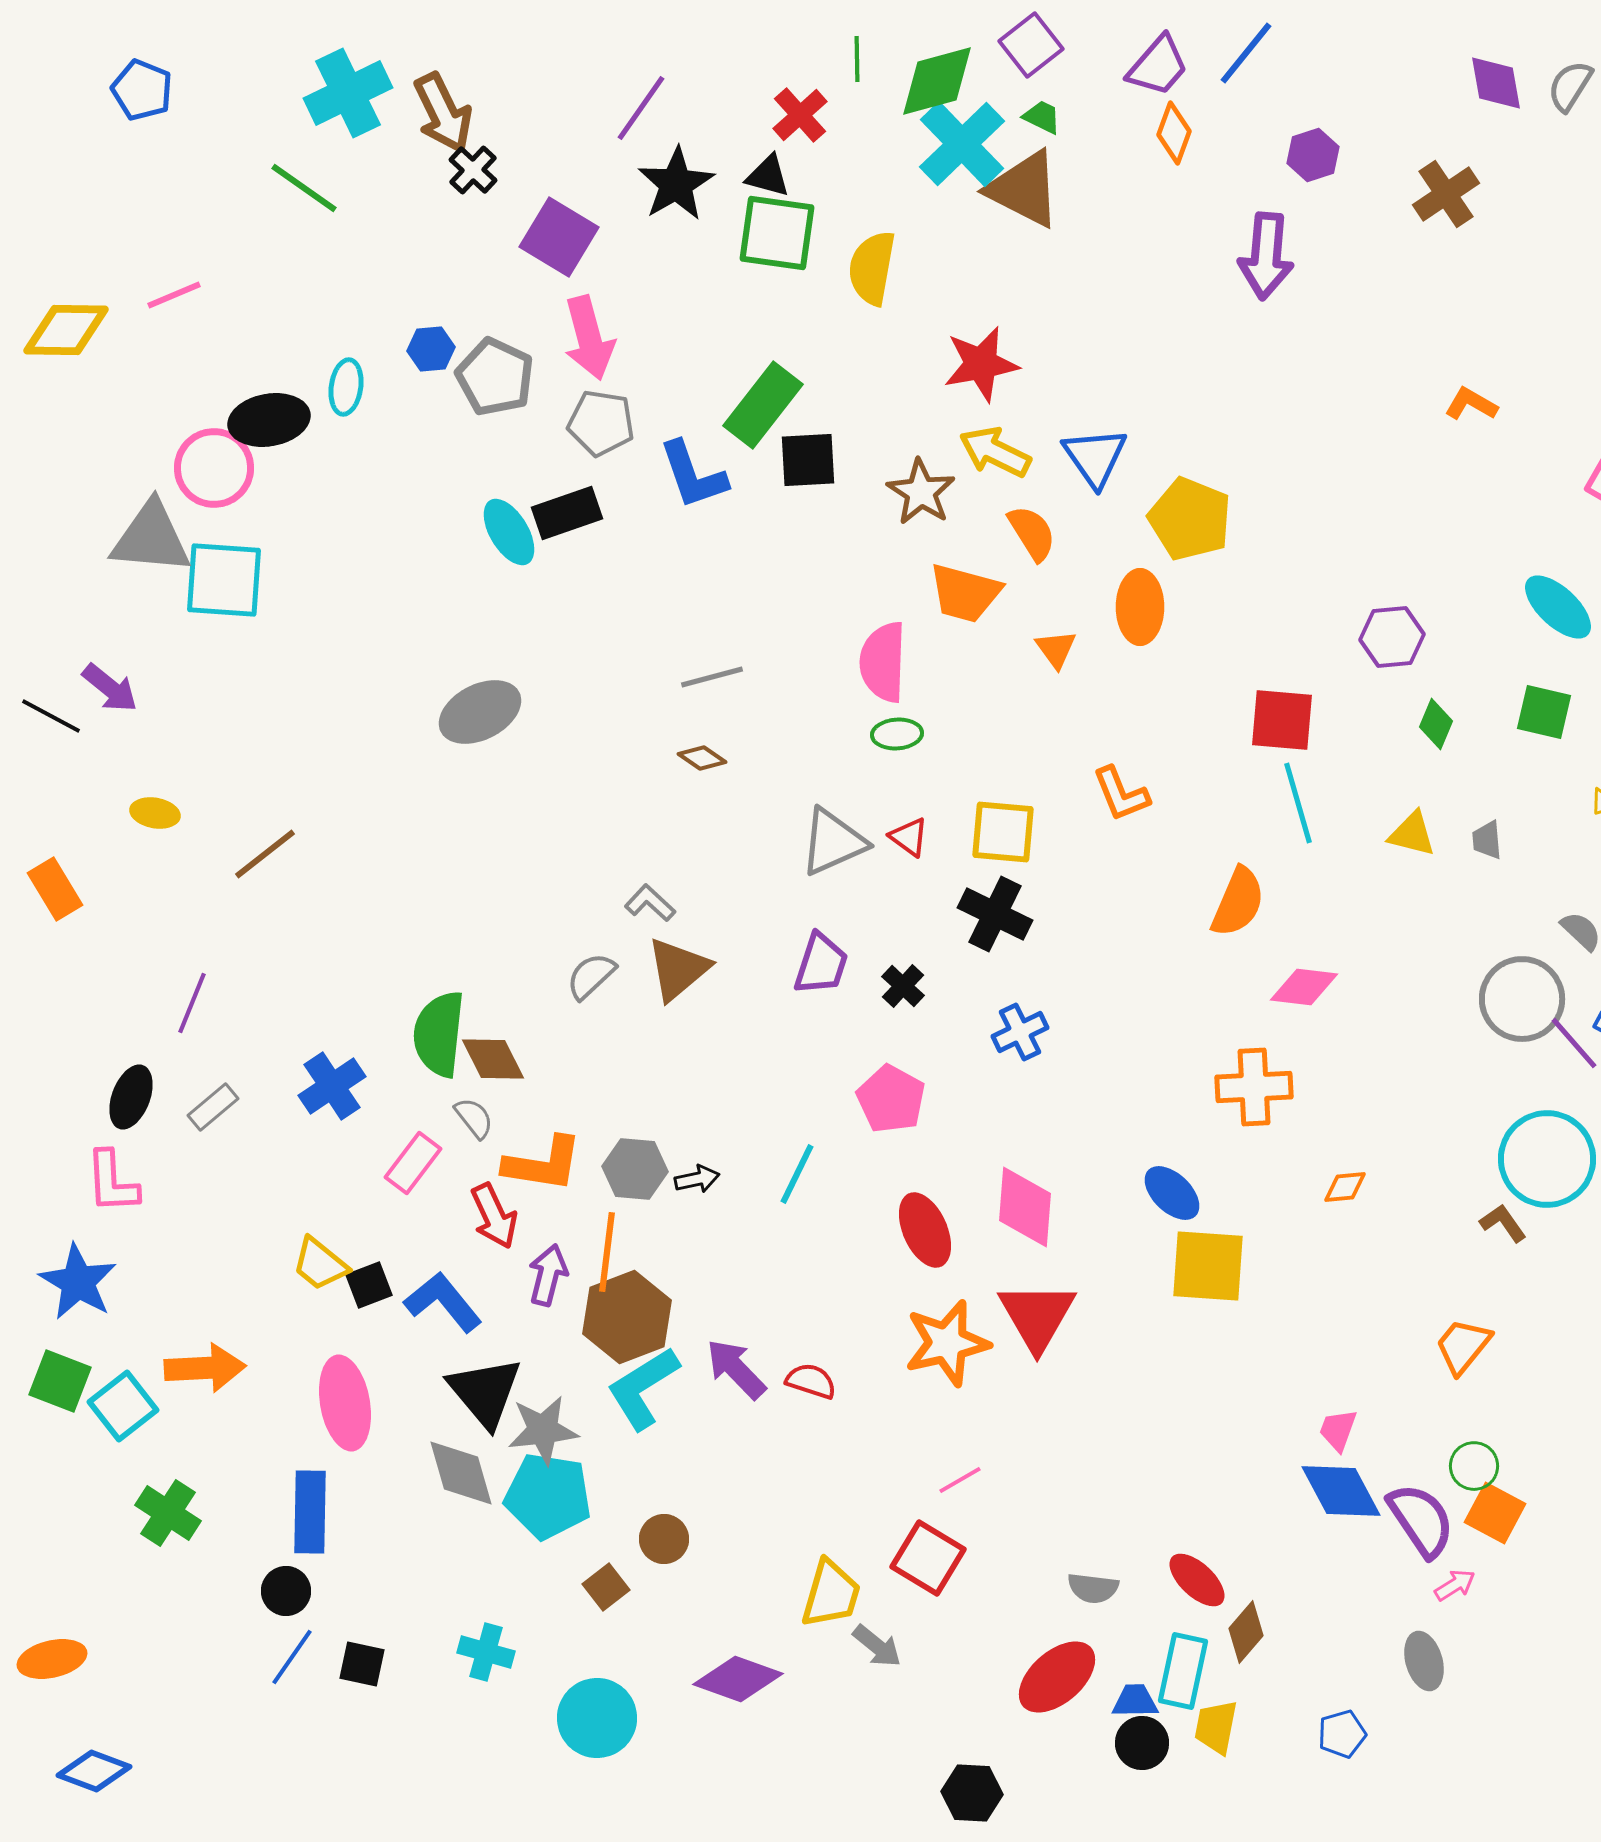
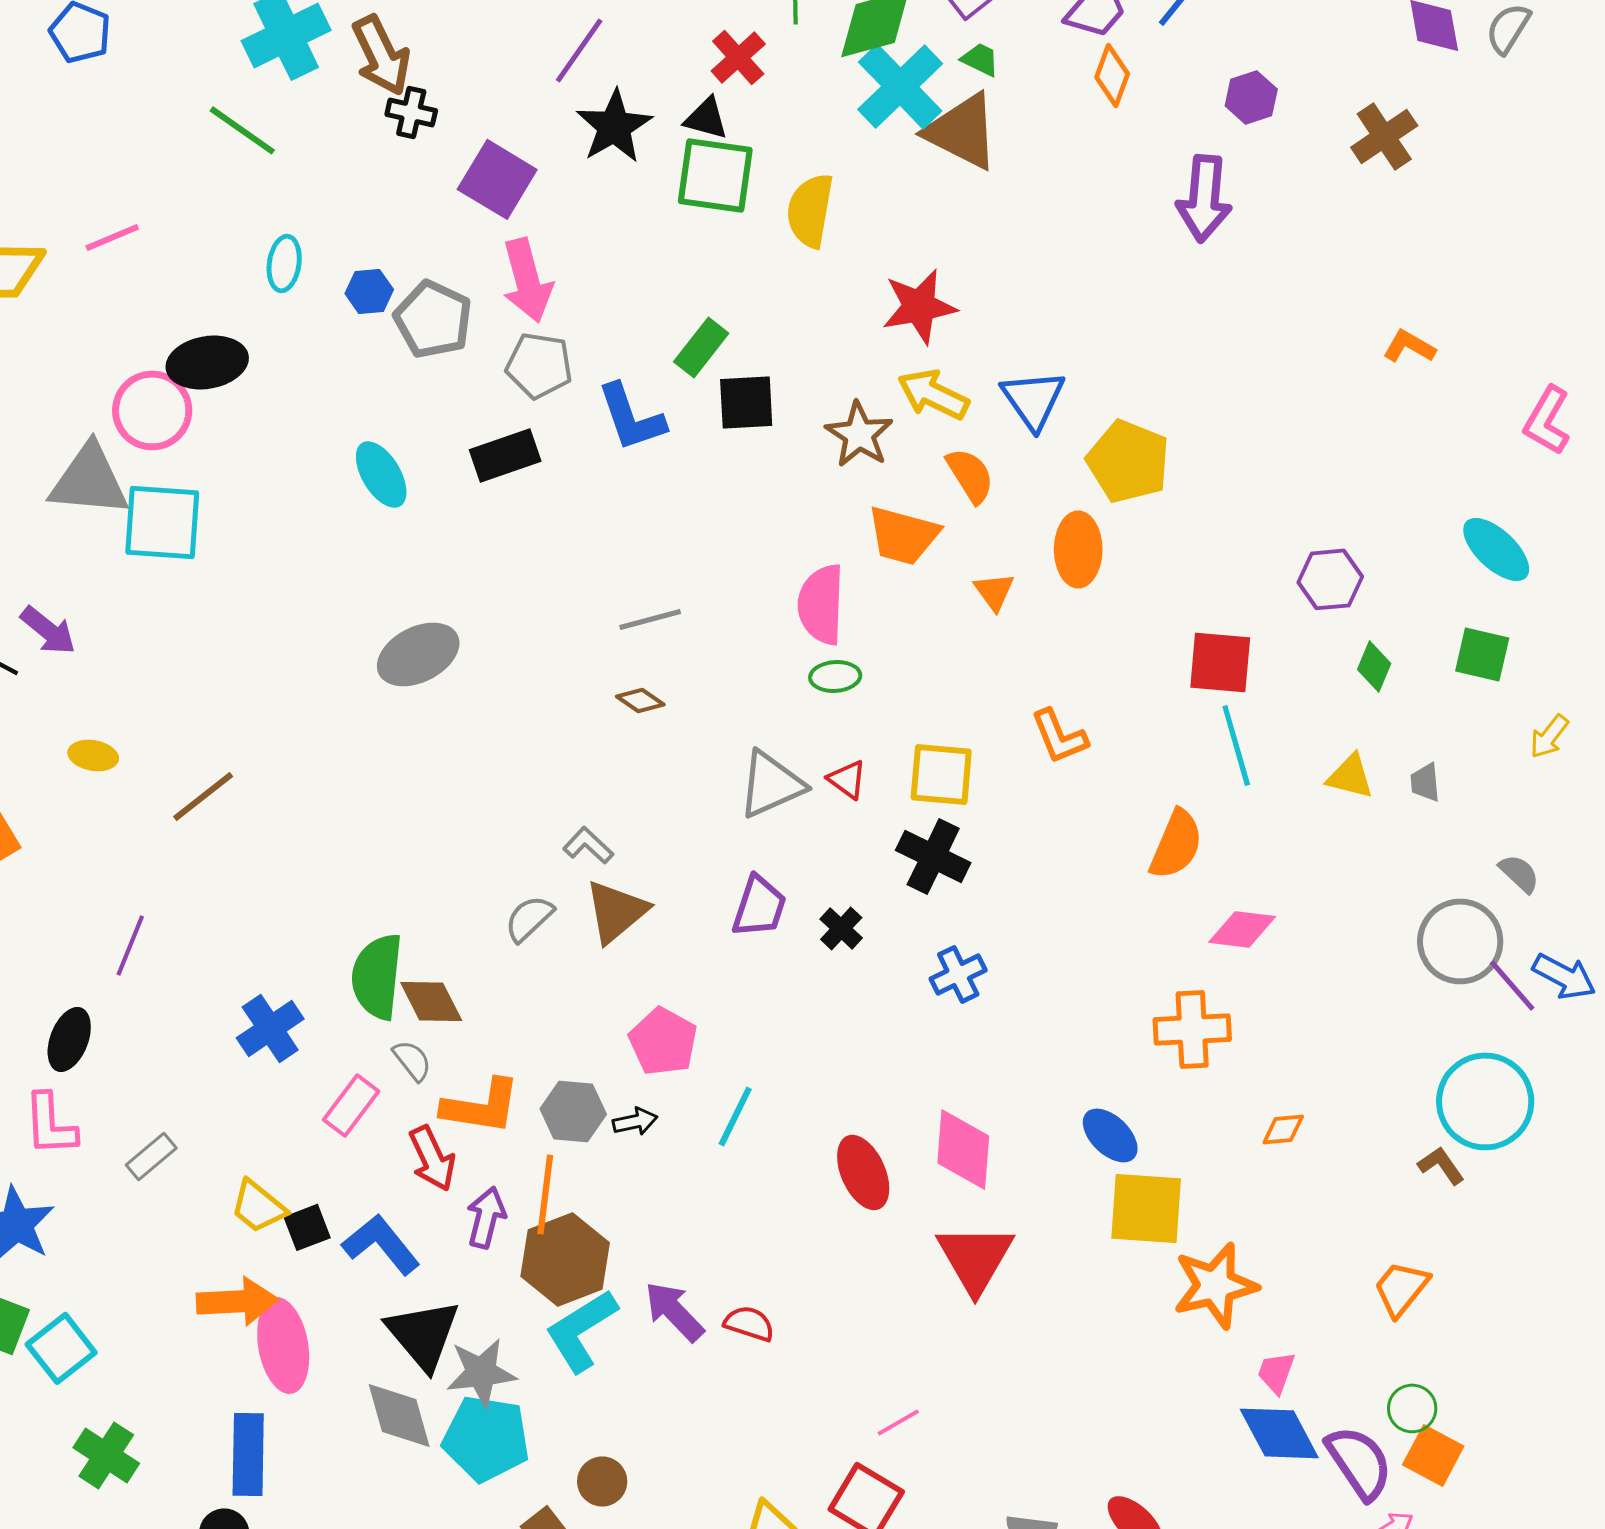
black cross: (473, 170) -> (411, 112), turned -30
cyan ellipse: (346, 387) -> (284, 263), moved
green rectangle: (763, 405) -> (701, 347), size x0.7
cyan ellipse: (509, 532) -> (381, 474), moved
pink pentagon: (891, 1099) -> (663, 1041), moved
gray rectangle: (213, 1107) -> (151, 1156), moved
orange star: (947, 1343) -> (1215, 1285), moved
orange arrow: (205, 1368) -> (237, 1301), moved

